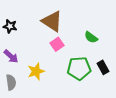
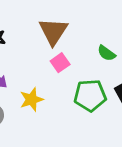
brown triangle: (52, 21) -> (53, 31), turned 30

